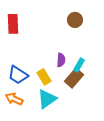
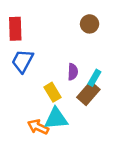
blue trapezoid: (18, 75) -> (22, 61), moved, turned 85
orange arrow: (14, 99) -> (38, 127), moved
cyan triangle: (47, 99) -> (56, 119), turned 30

